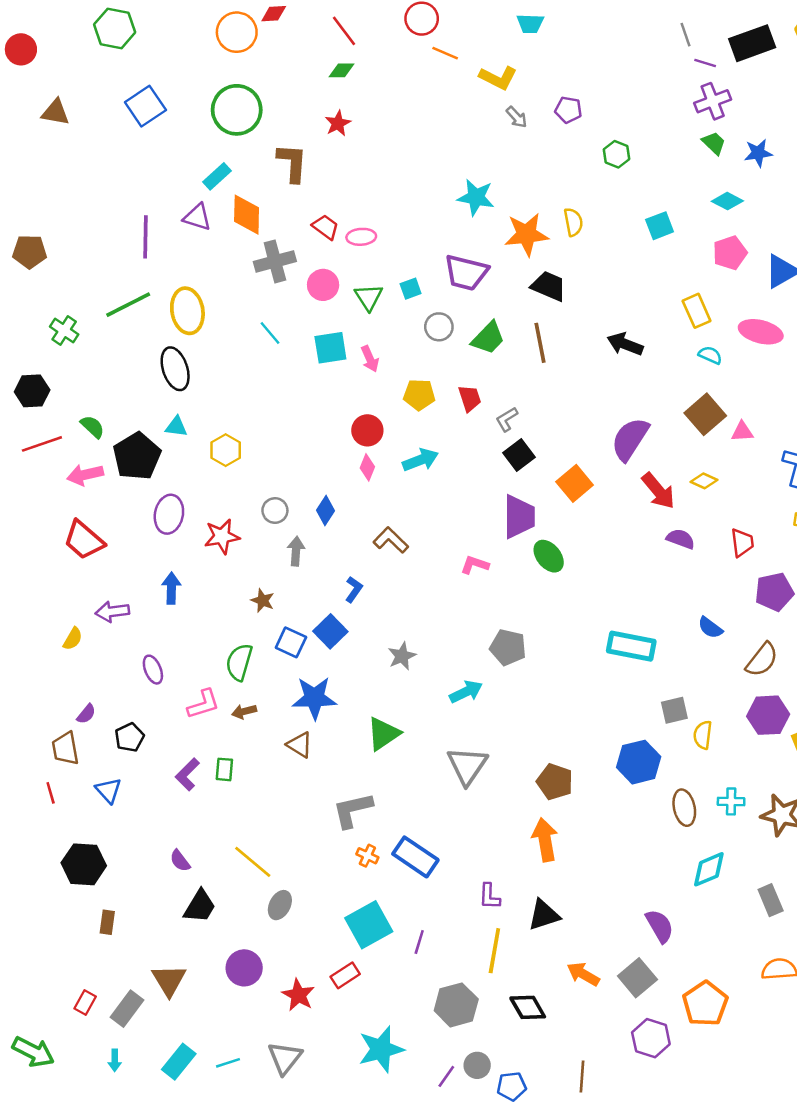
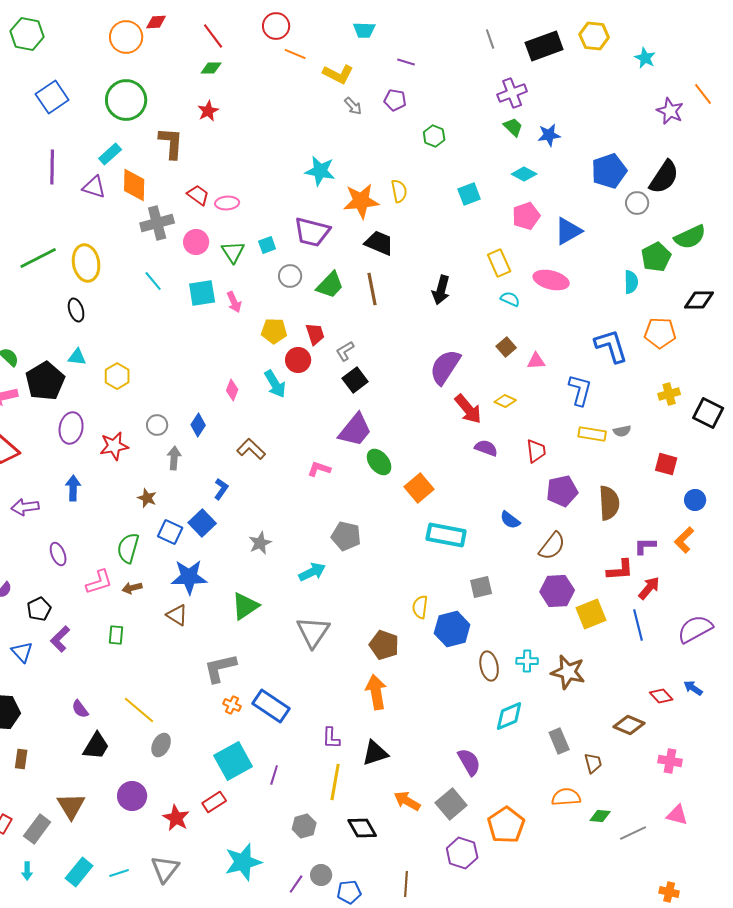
purple line: (705, 63) -> (406, 62), moved
purple line: (145, 237) -> (52, 167), moved
black arrow: (625, 344) -> (441, 290), turned -96
black ellipse: (175, 369) -> (76, 310), size x0.7
brown square: (705, 414) -> (506, 347), size x0.6
red circle: (367, 430) -> (298, 360), moved
cyan arrow: (420, 460) -> (275, 384), turned 80
orange square: (575, 483) -> (419, 488), moved
purple trapezoid: (519, 517) -> (355, 430), turned 39
yellow semicircle: (703, 735) -> (420, 607), moved
purple L-shape: (187, 774) -> (60, 639), moved
gray hexagon: (456, 1005) -> (304, 826), size x0.7

